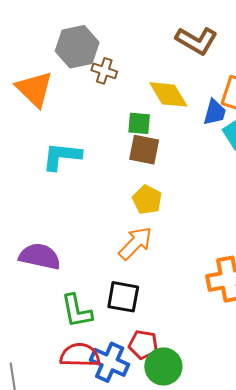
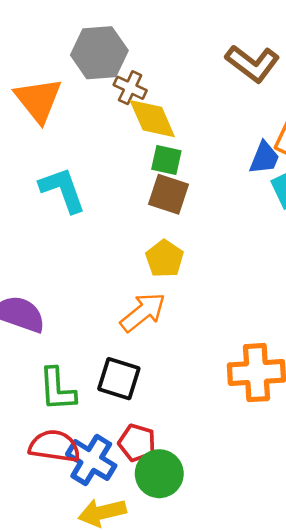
yellow diamond: (168, 94) -> (152, 119), moved
cyan L-shape: (62, 156) -> (63, 190), turned 57

